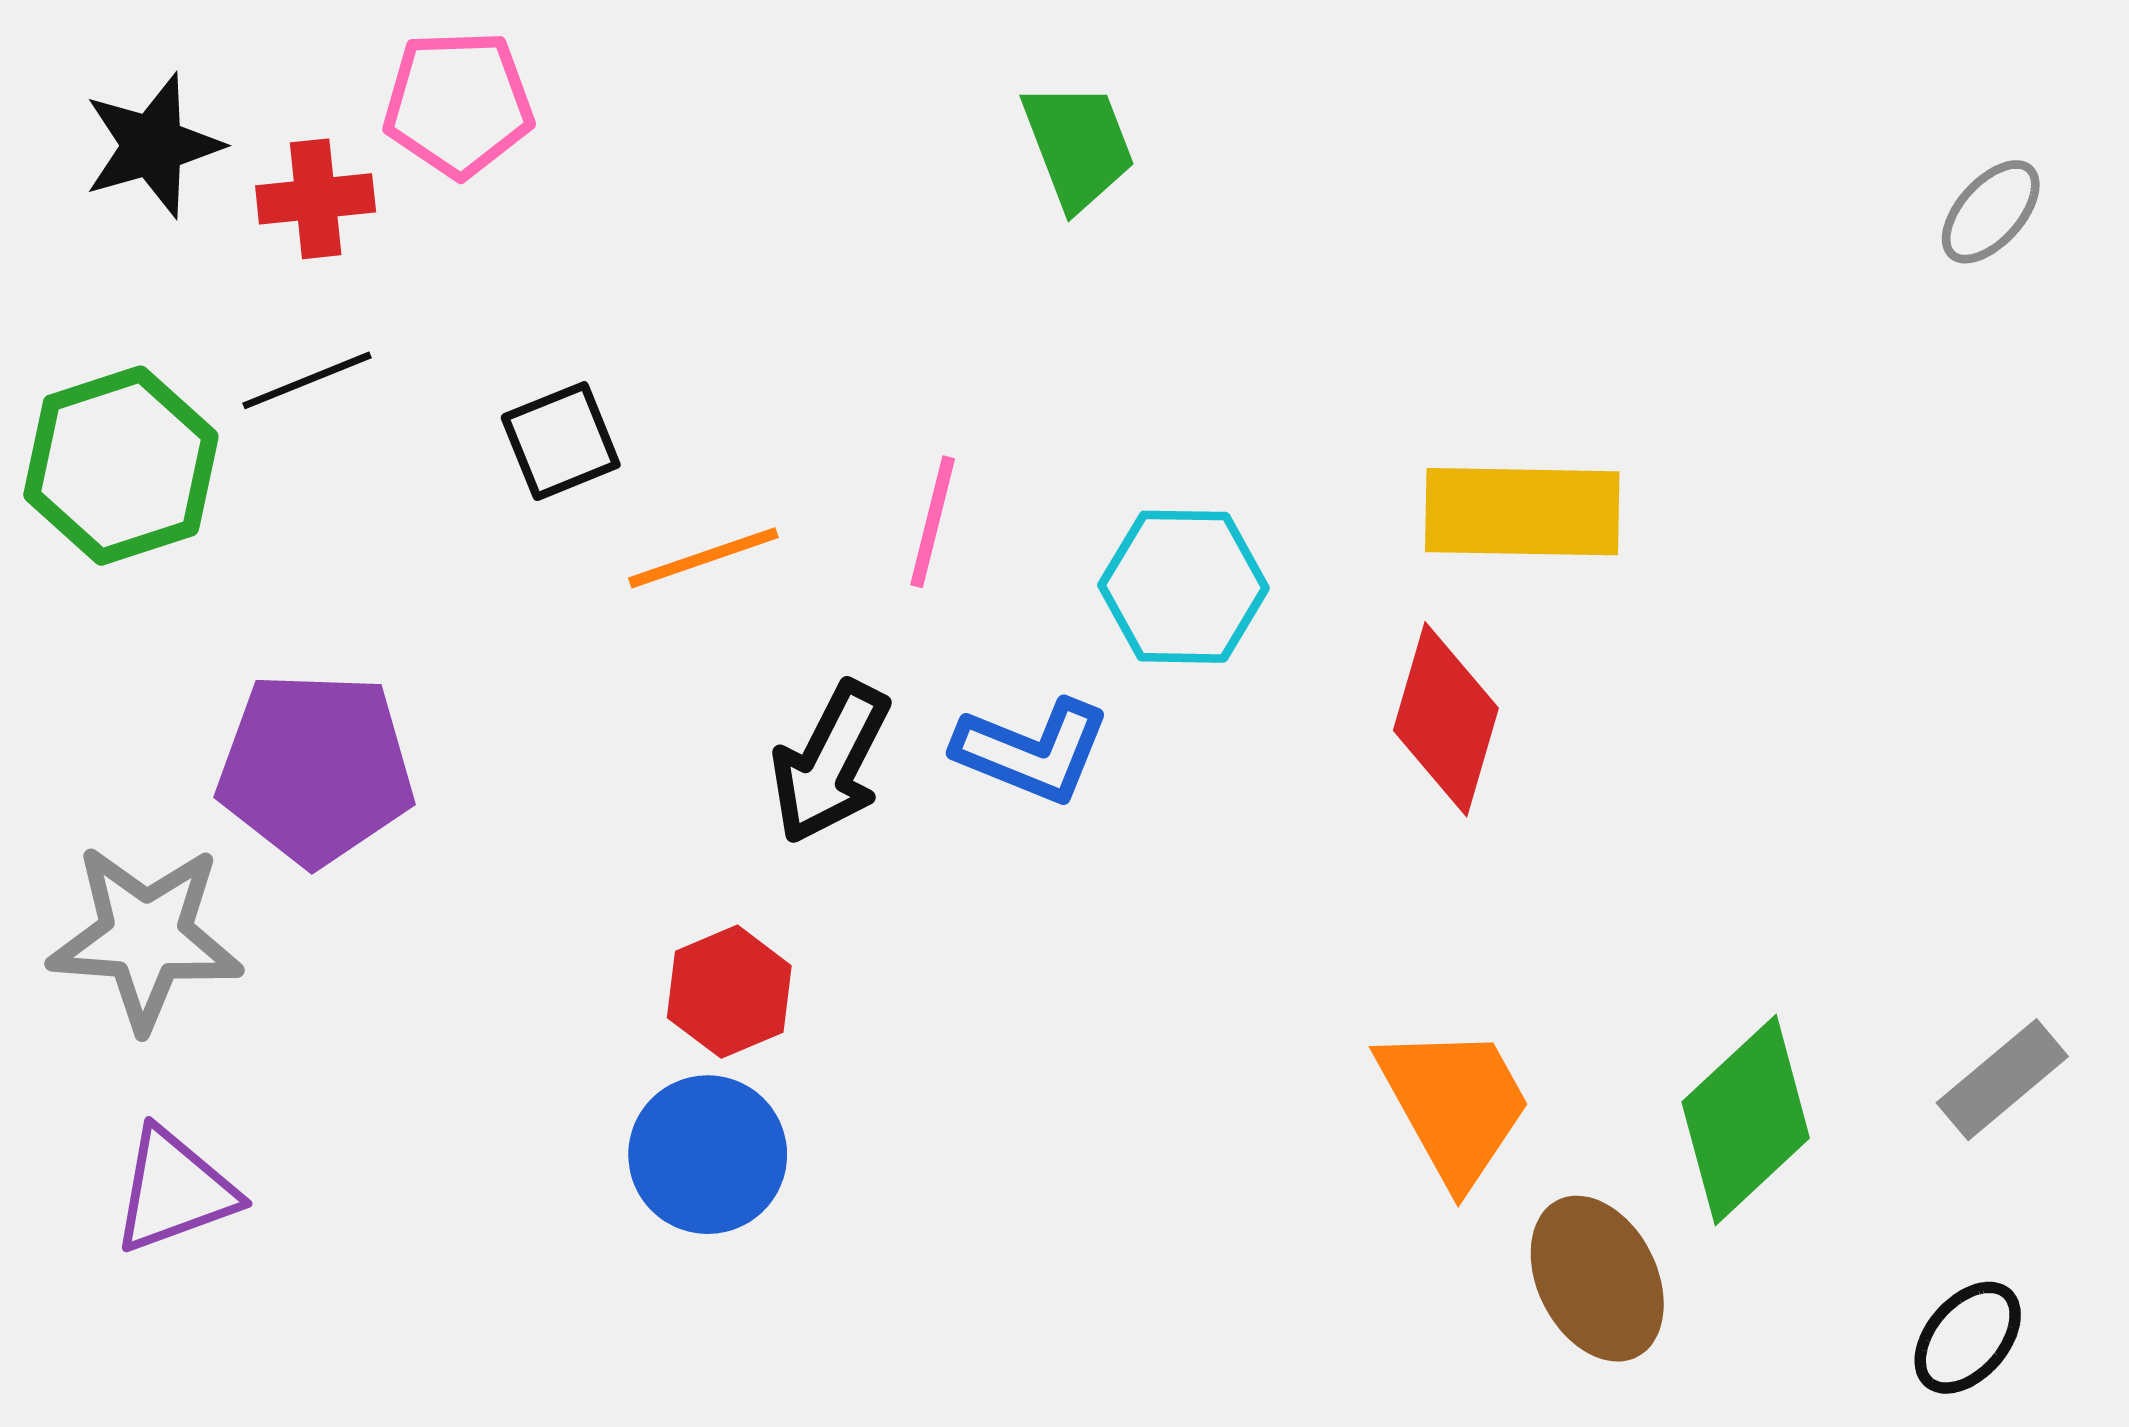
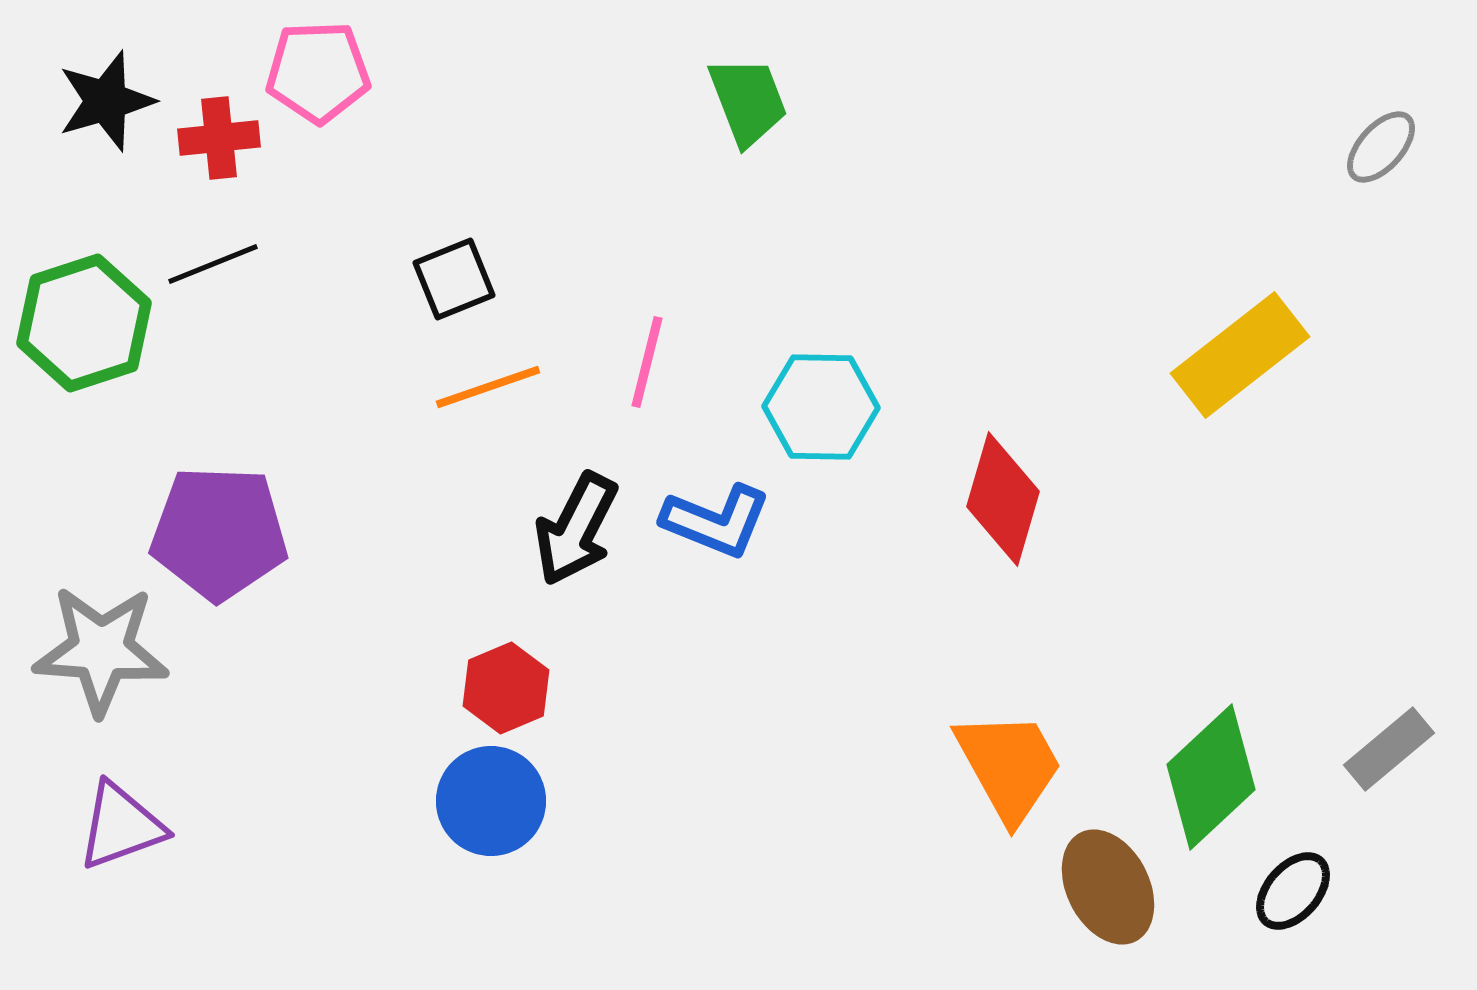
black square: (561, 441) -> (454, 279), moved
yellow rectangle: (1522, 512) -> (1240, 355), moved, turned -39
black ellipse: (1968, 1338) -> (1293, 891), moved

